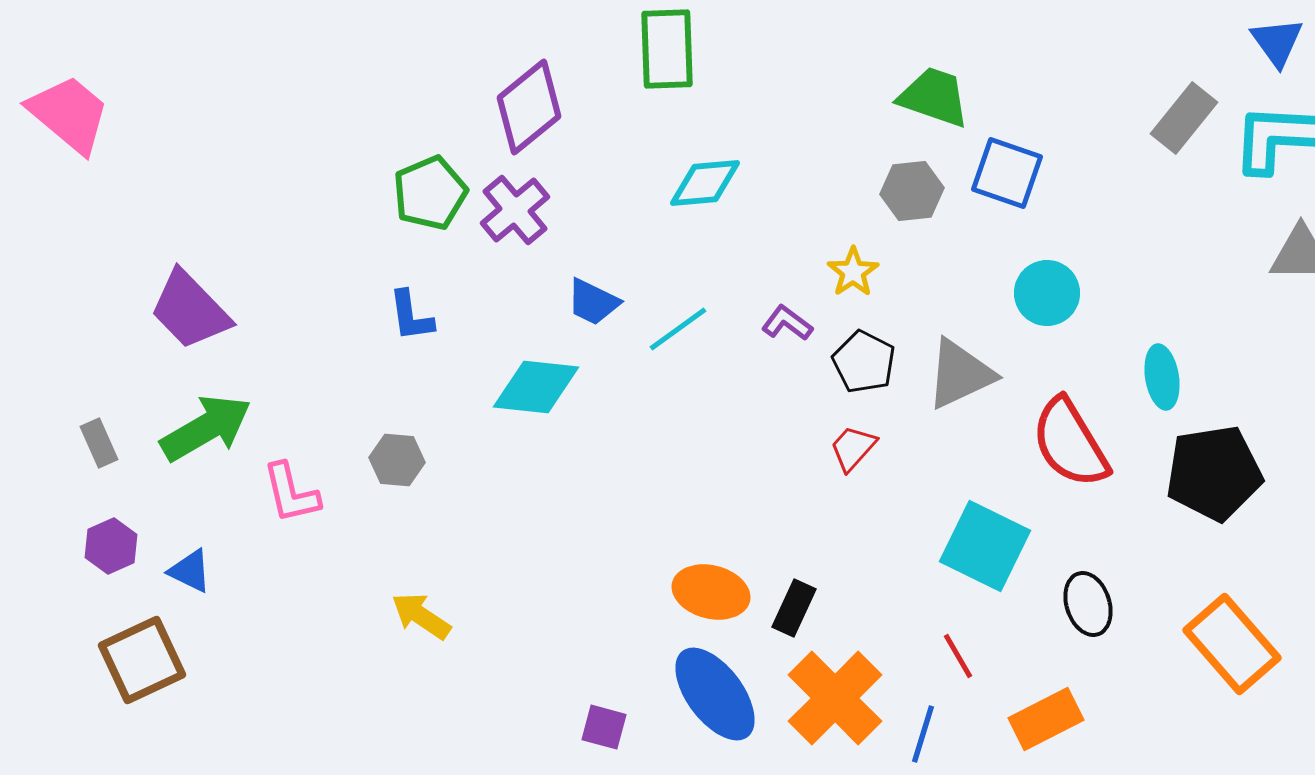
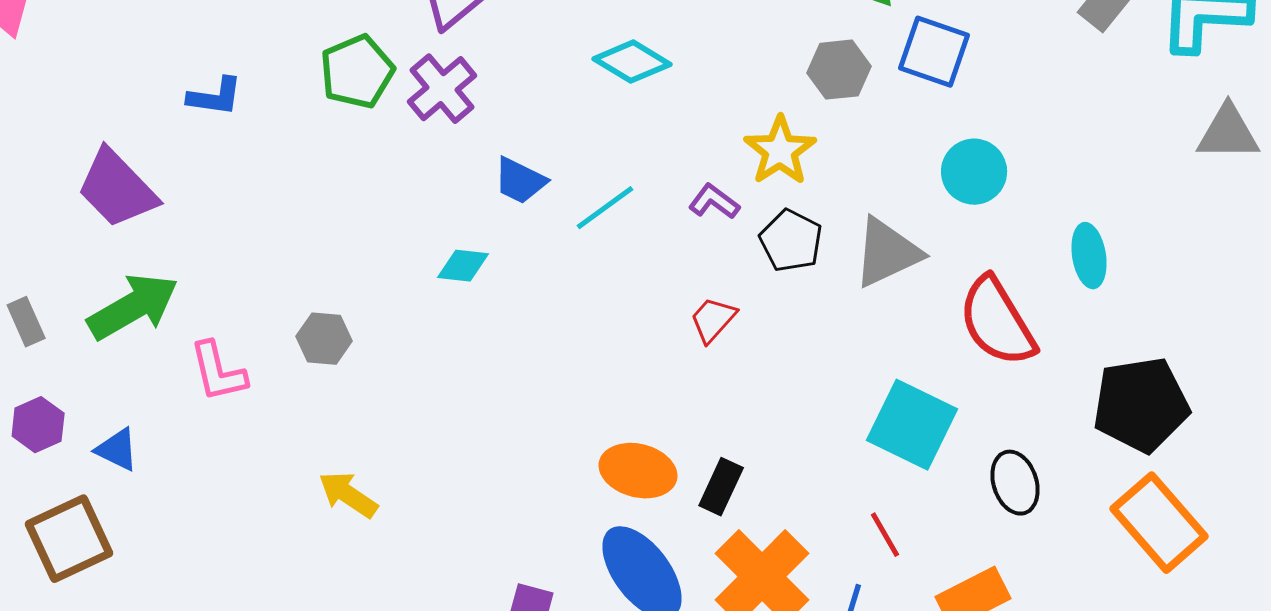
cyan diamond: (705, 183) -> (632, 62), turned 36
yellow star: (853, 272) -> (780, 151), size x1.4
blue L-shape: (411, 316) -> (215, 97), moved, turned -74
cyan diamond: (536, 387) -> (463, 266), size x0.6
red trapezoid: (853, 448) -> (713, 320), moved
black pentagon: (1214, 473) -> (1141, 405), moved

